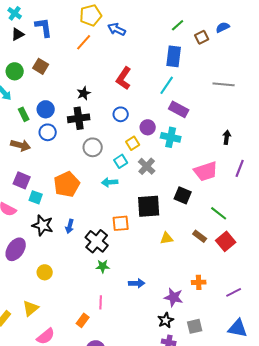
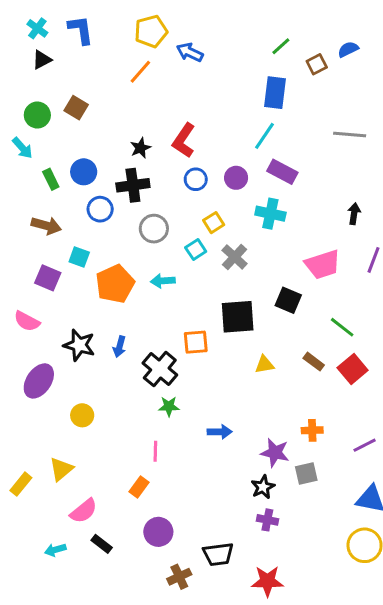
blue L-shape: (44, 27) -> (81, 30), moved
red L-shape: (124, 78) -> (184, 140), moved
purple circle: (148, 127) -> (236, 178), moved
blue circle: (48, 132) -> (100, 209), moved
cyan arrow: (110, 182) -> (163, 281), moved
cyan square: (36, 197) -> (79, 257), moved
pink line: (101, 302) -> (155, 451), moved
gray square: (195, 326) -> (306, 474), moved

